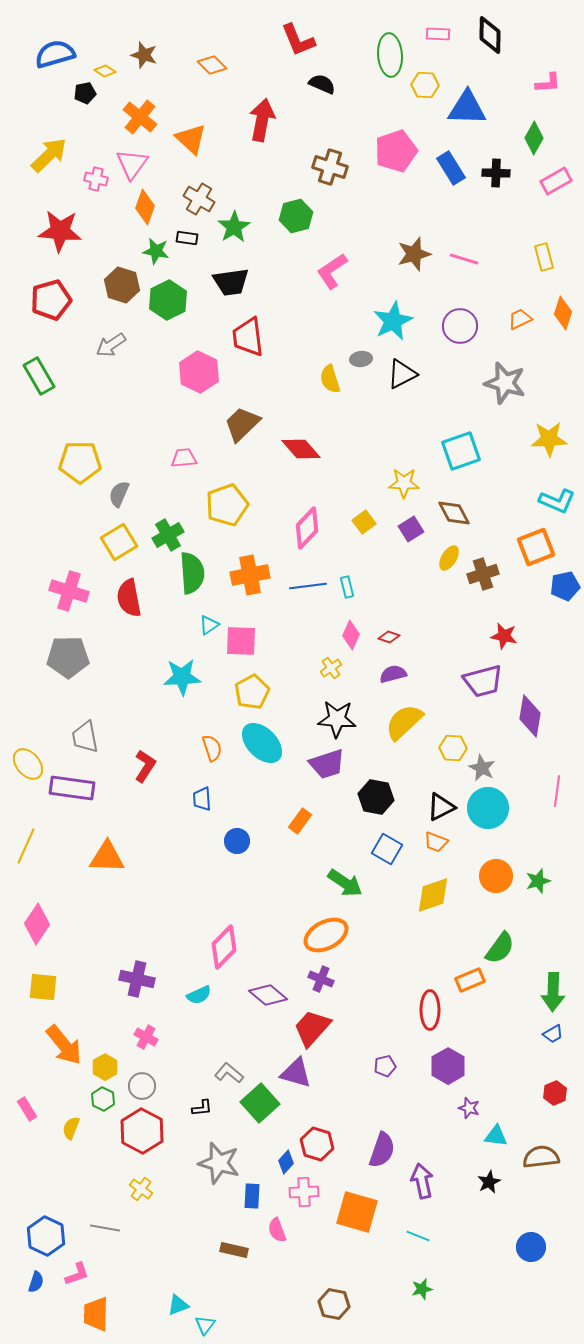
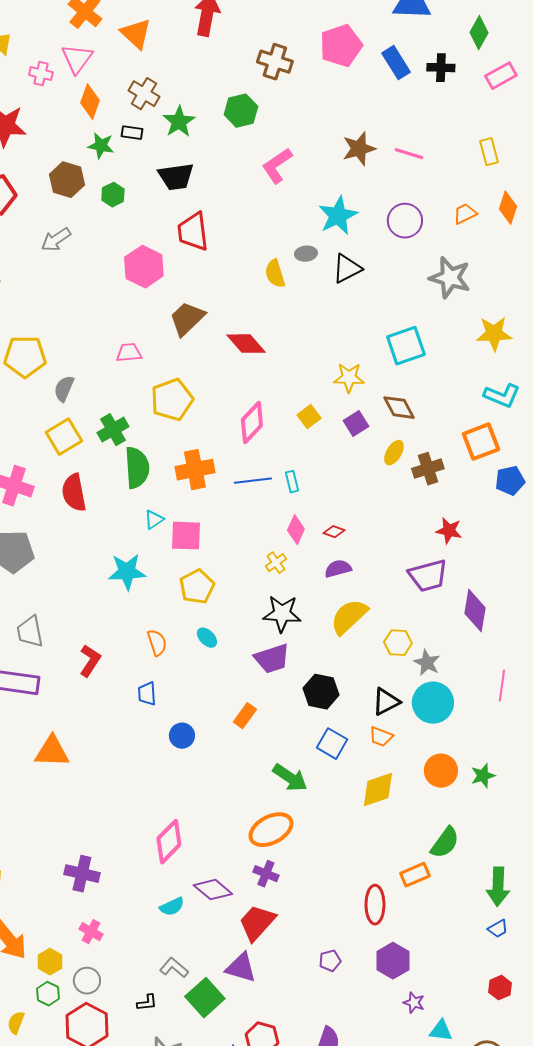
green hexagon: (168, 300) -> (113, 195), size x0.6
cyan ellipse: (262, 743) -> (207, 638), size x0.5
cyan semicircle: (199, 995) -> (172, 907), moved

